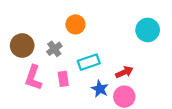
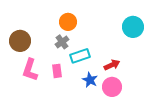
gray cross: (54, 49) -> (62, 42), moved

